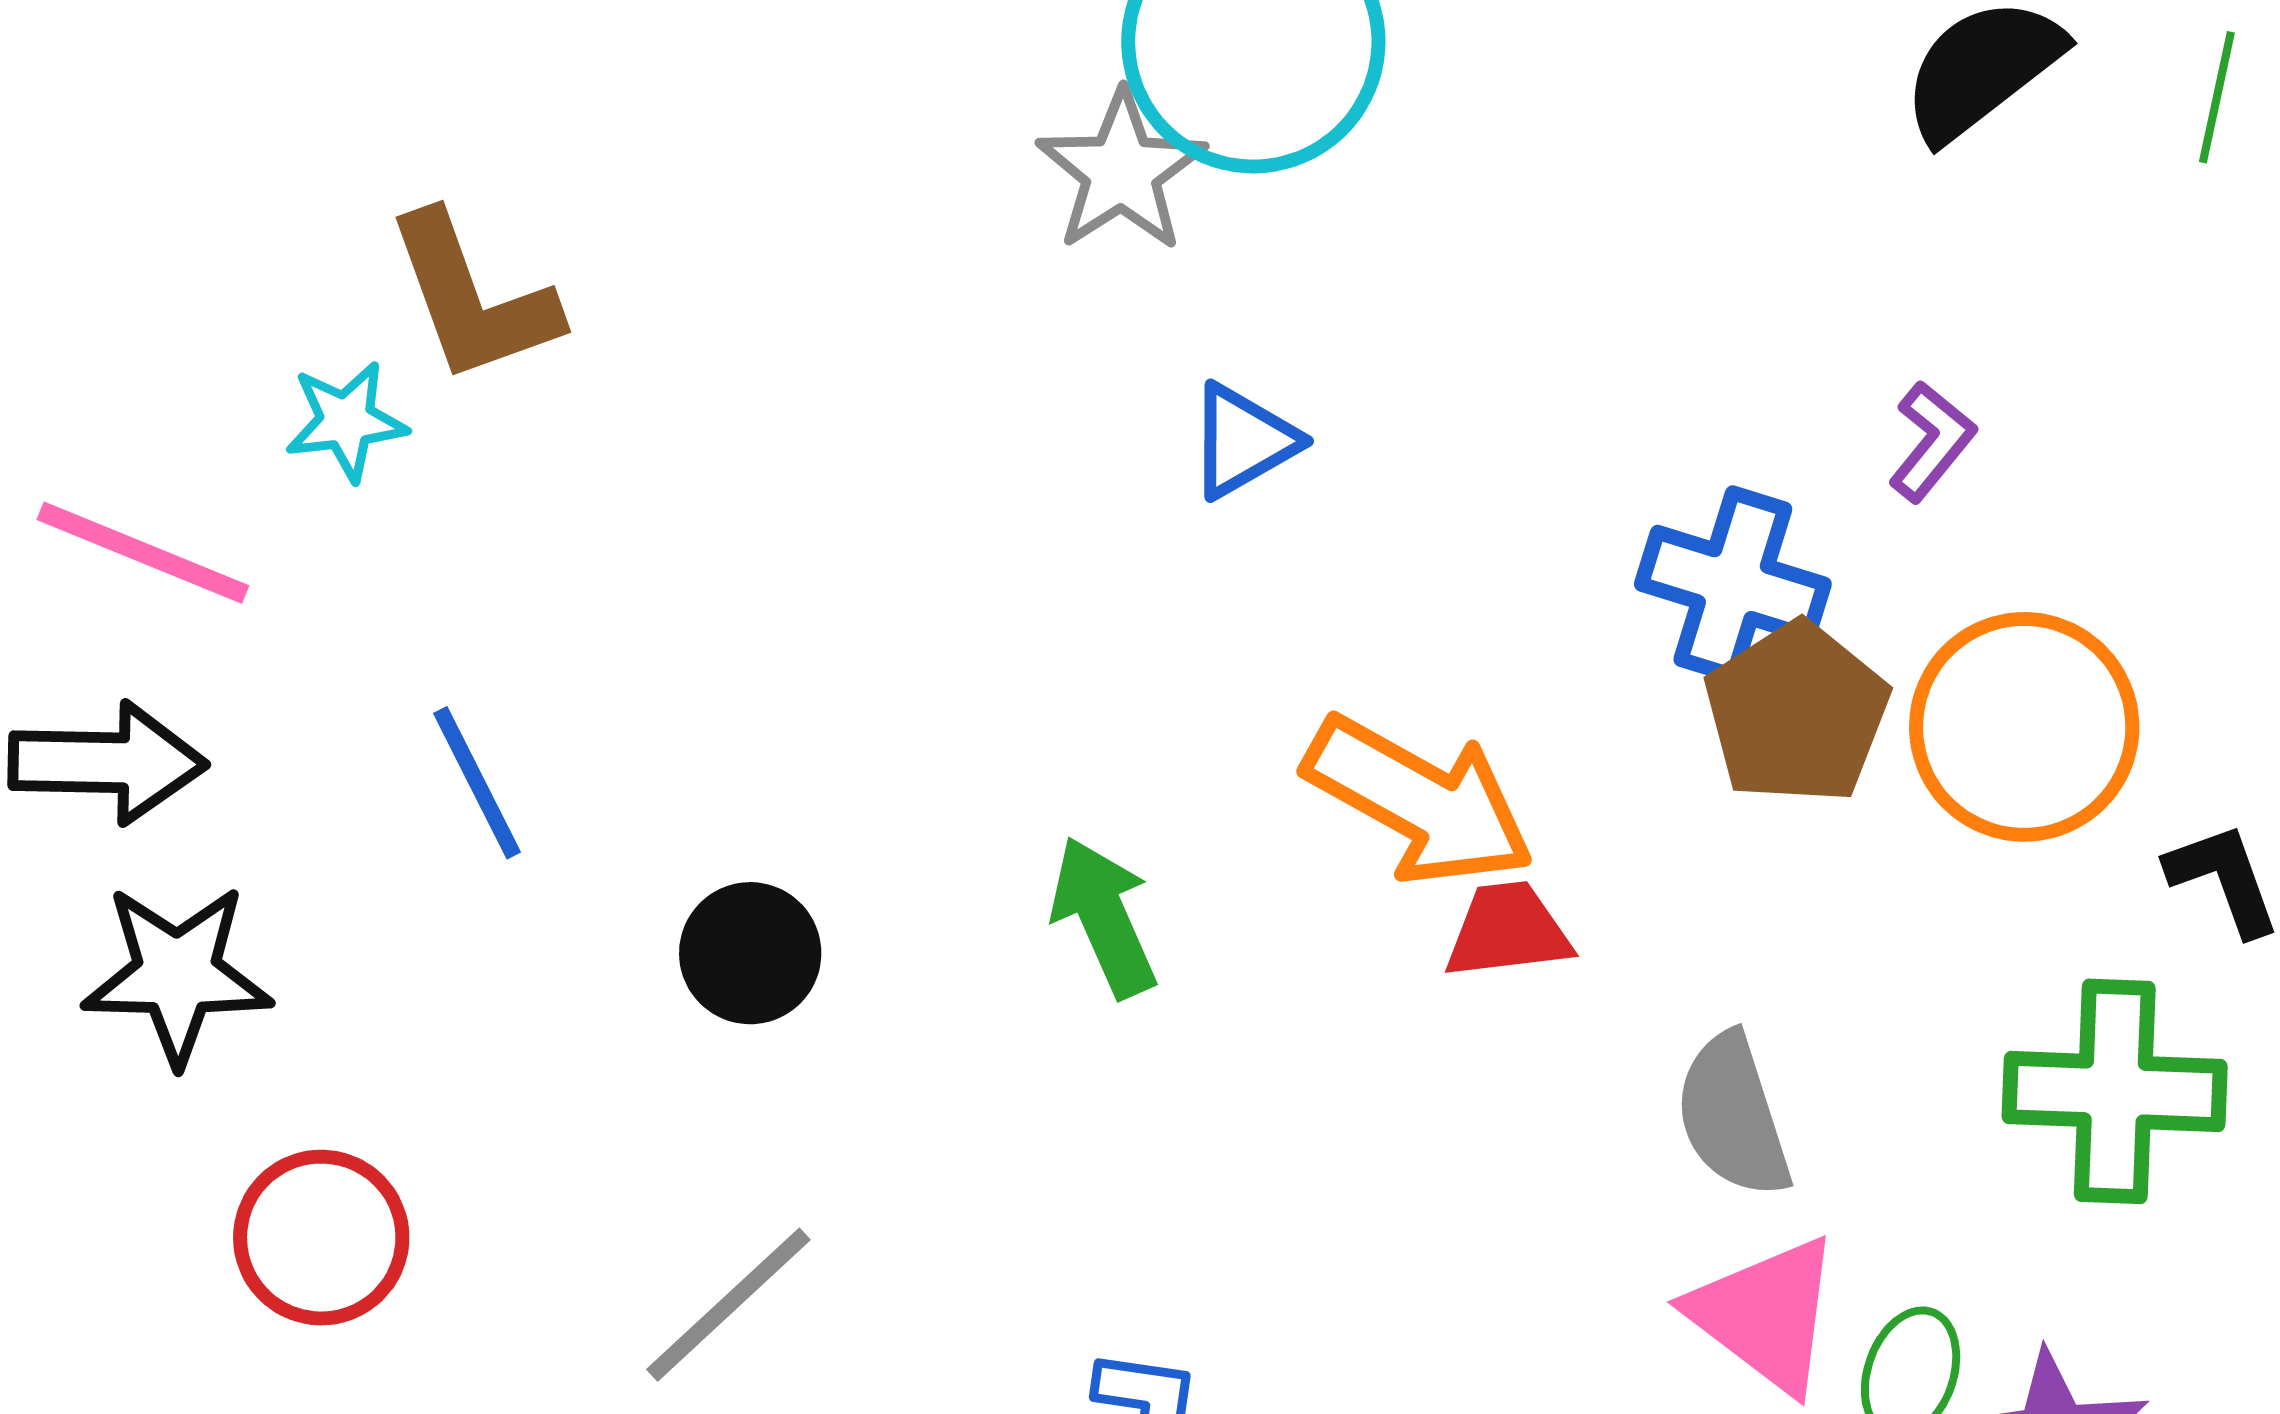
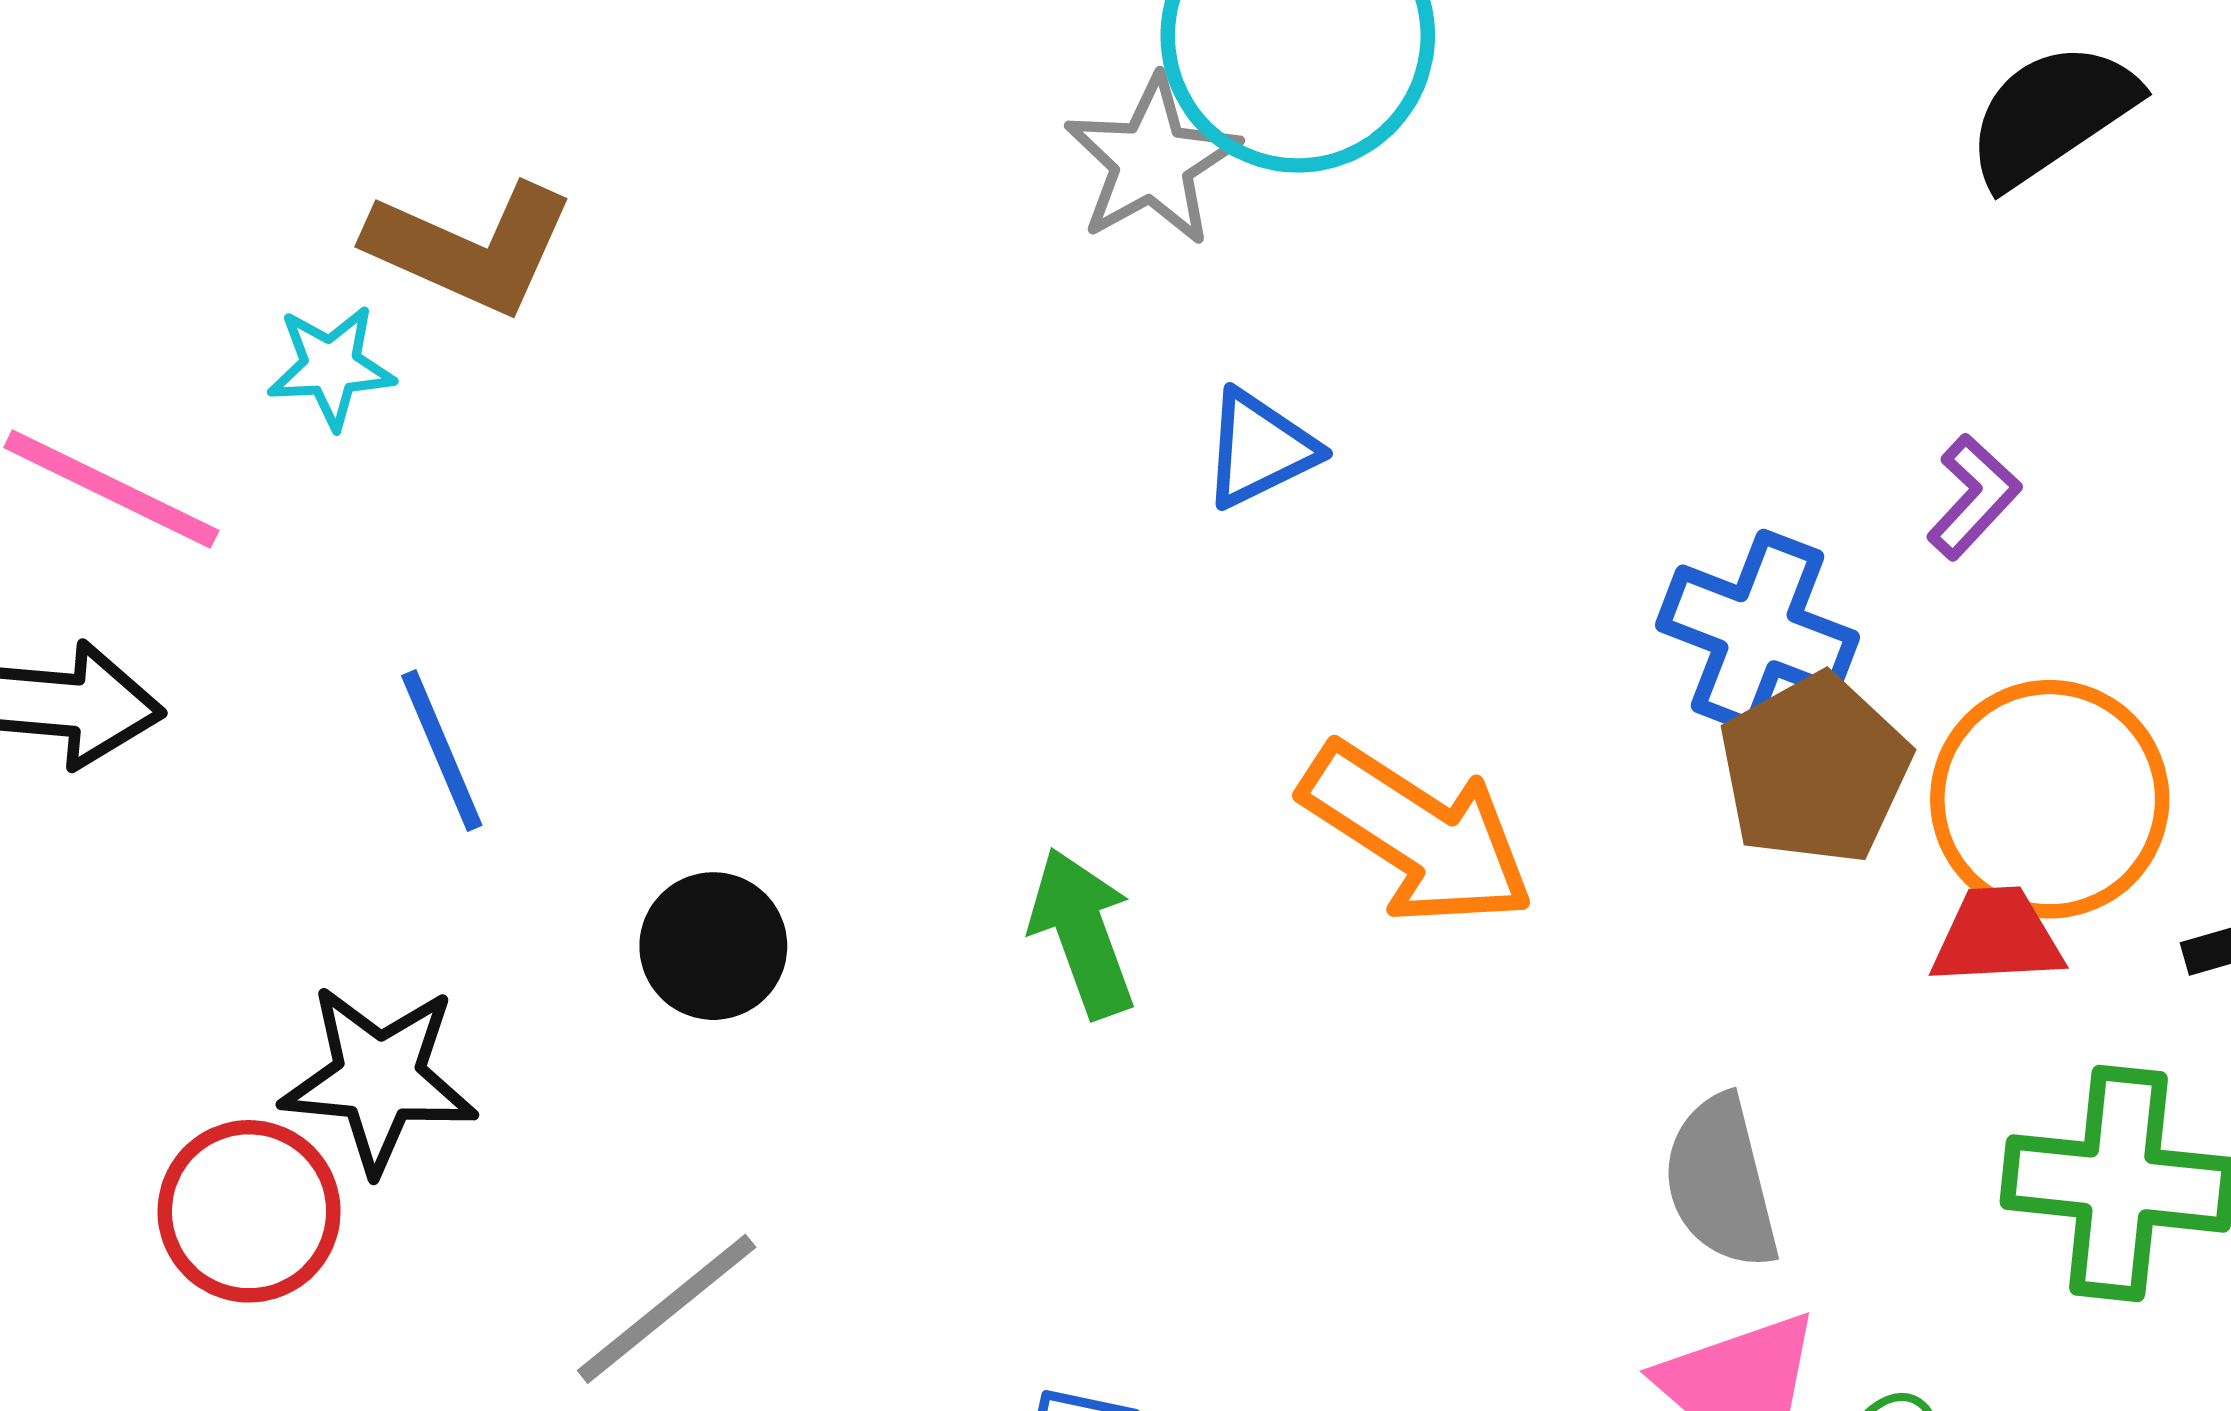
brown L-shape: (472, 298) -> (470, 248), turned -50
red trapezoid: (1508, 931) -> (1997, 937), moved
black star: (177, 974) -> (379, 1079), moved

